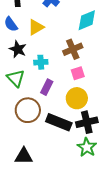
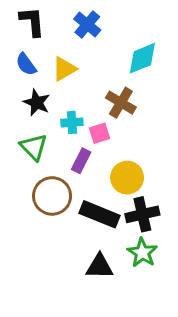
brown cross: (73, 49) -> (121, 103), turned -36
pink square: (78, 73) -> (100, 133), moved
black triangle: (24, 156) -> (100, 266), moved

